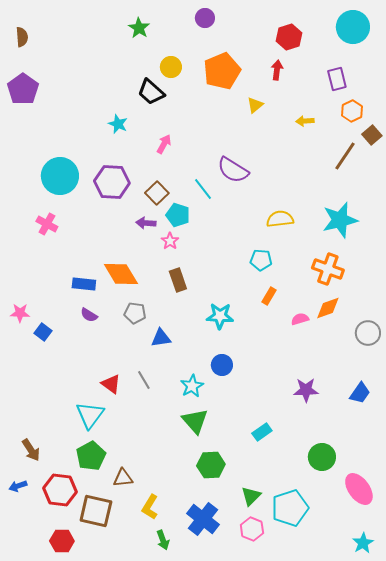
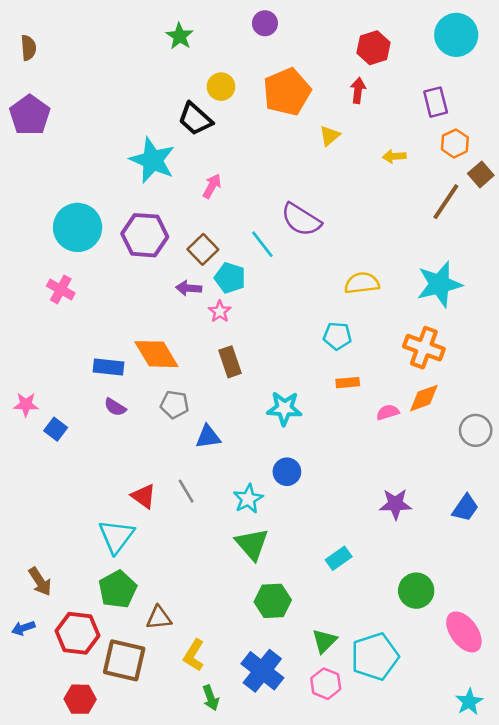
cyan star: (118, 124) -> (153, 160), size x1.8
orange rectangle: (269, 296) -> (348, 383), turned 54

